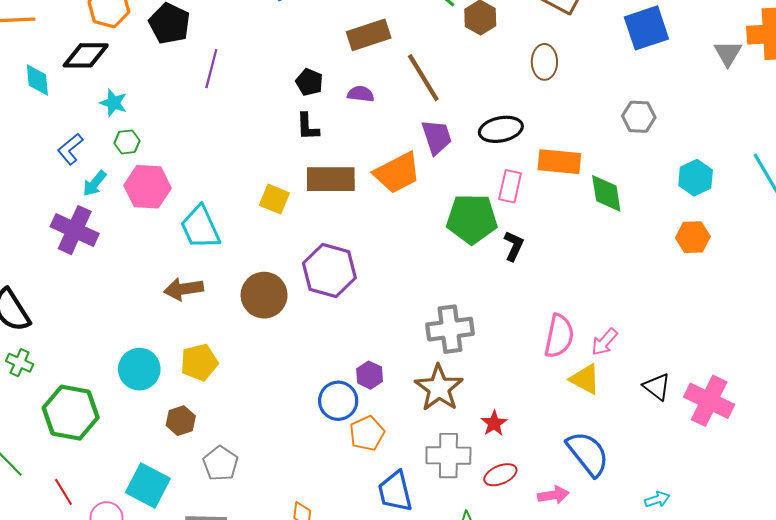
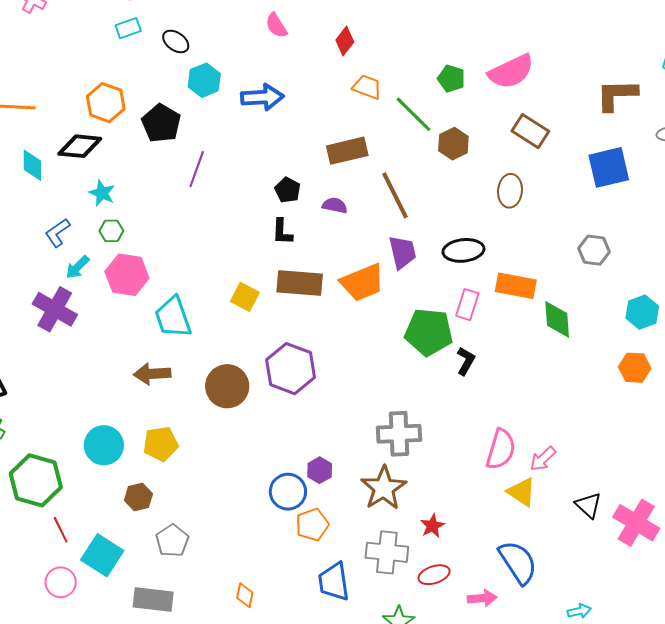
red line: (64, 492) -> (61, 530), moved

